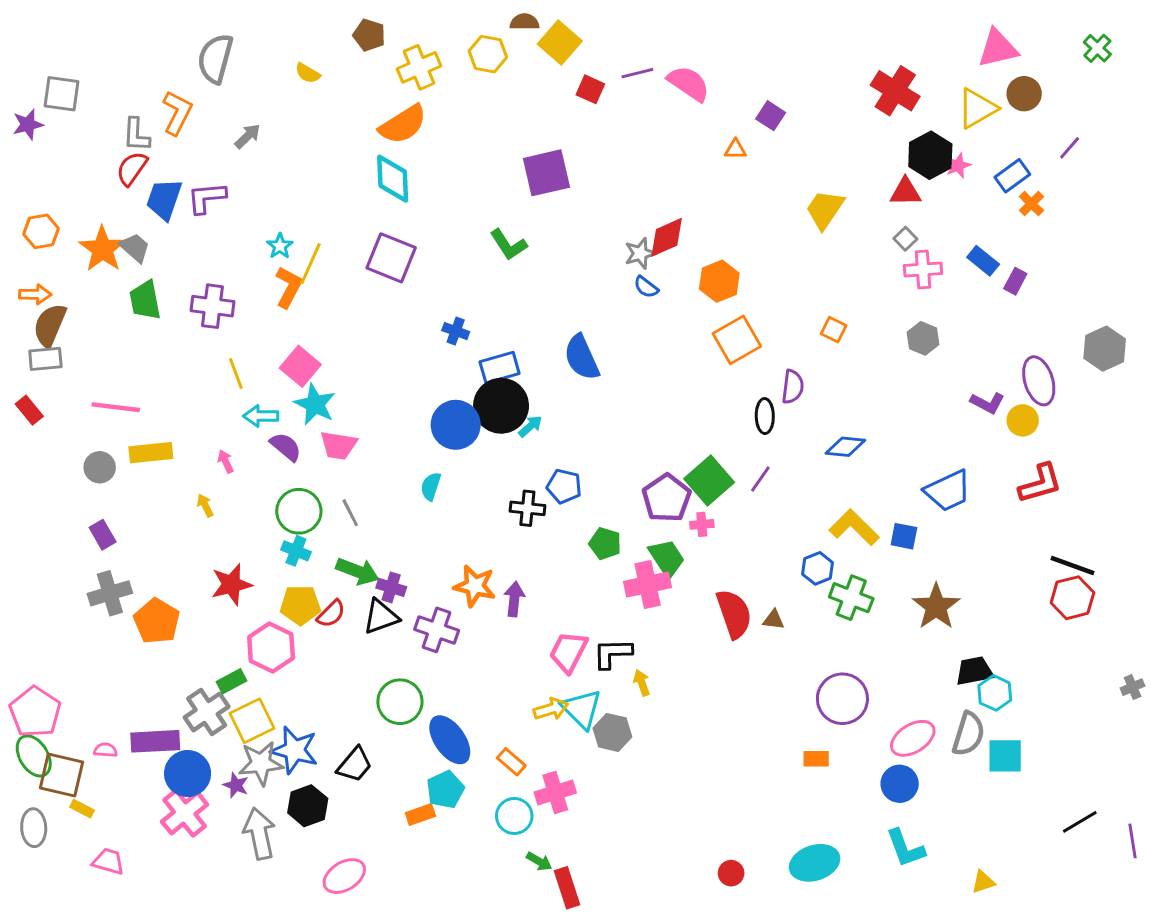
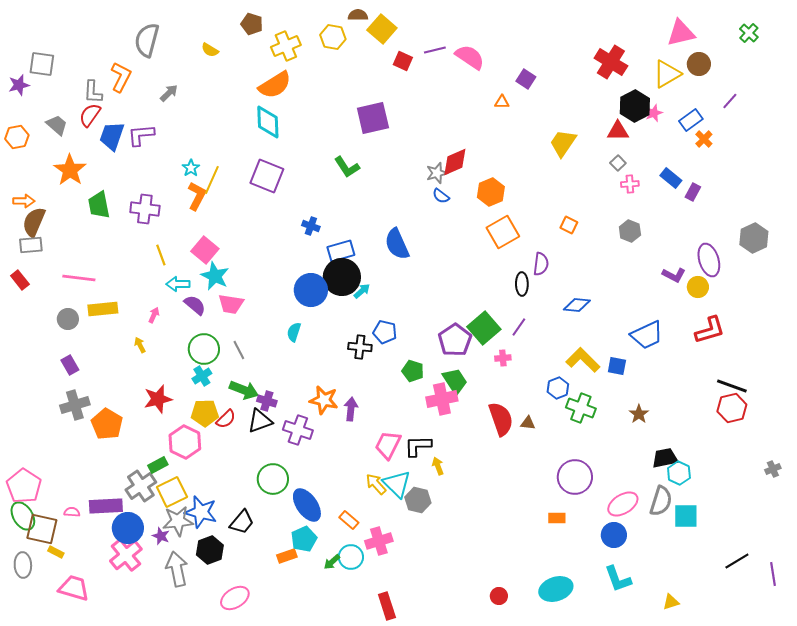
orange hexagon: (41, 231) -> (17, 137), moved
gray trapezoid: (135, 248) -> (57, 125), moved
pink cross: (923, 270) -> (630, 184), size x0.7
pink arrow: (226, 461) -> (154, 315), turned 49
pink cross: (702, 524) -> (503, 358), moved
cyan cross: (296, 551) -> (202, 376), turned 36
brown star: (936, 606) -> (639, 414), size x0.6
yellow arrow: (551, 709) -> (376, 484), turned -115
pink trapezoid: (108, 861) -> (74, 588), size x1.4
green arrow: (539, 861) -> (332, 562), moved, turned 108

